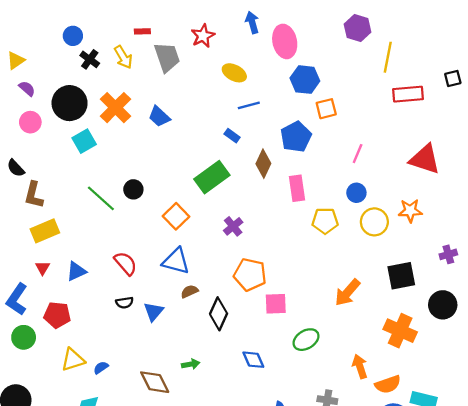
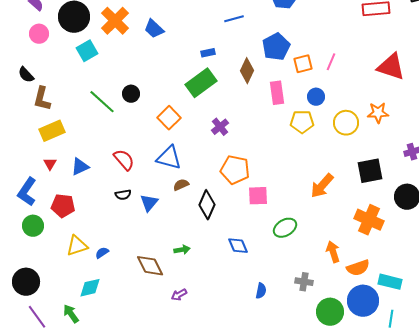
orange square: (326, 109) -> (303, 64), moved
blue rectangle: (232, 136) -> (208, 53), moved, turned -48
blue circle: (356, 193) -> (316, 97), moved

